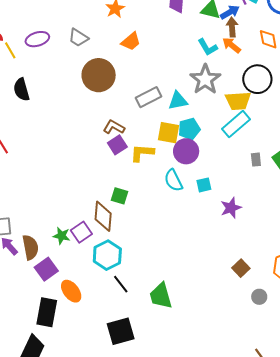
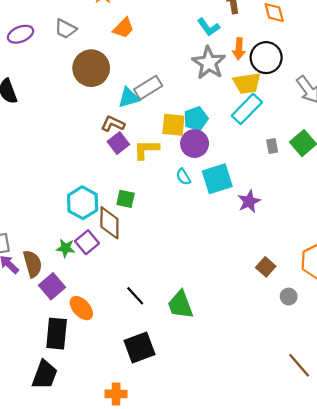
orange arrow: (232, 45) -> (239, 49), moved, turned -120
cyan triangle: (178, 101) -> (129, 98), moved
cyan semicircle: (173, 180) -> (183, 177), size x0.7
cyan square: (204, 185) -> (217, 179), size x1.8
cyan hexagon: (107, 255) -> (83, 203), moved

